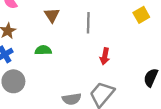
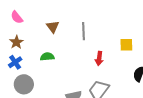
yellow square: (141, 15) -> (126, 45), moved, turned 32

